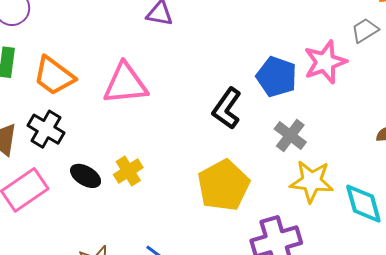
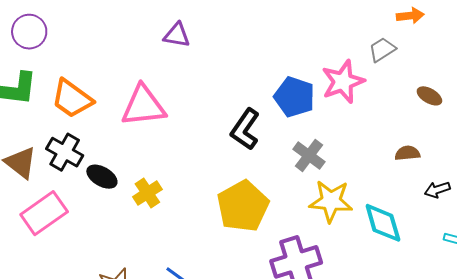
black ellipse: (86, 176) -> (102, 177), moved

